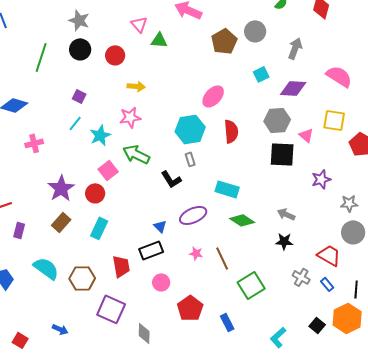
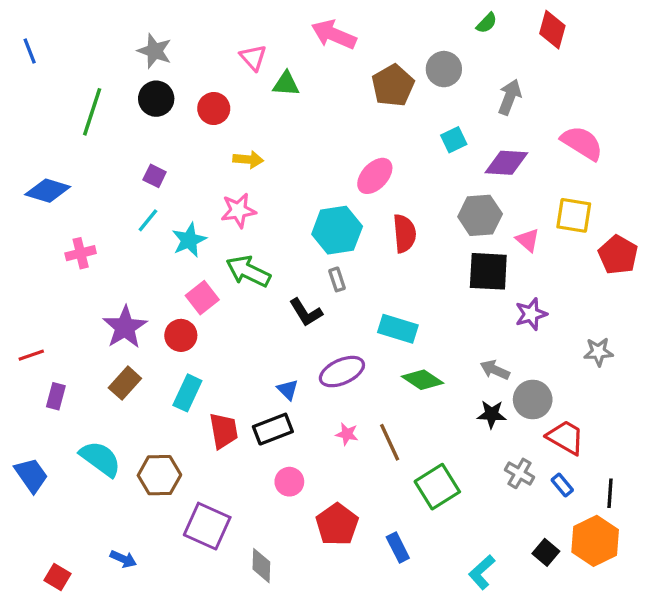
purple star: (321, 179) -> (531, 314), moved
gray circle: (353, 232) -> (533, 399), moved
red trapezoid: (121, 266) -> (224, 431), moved

